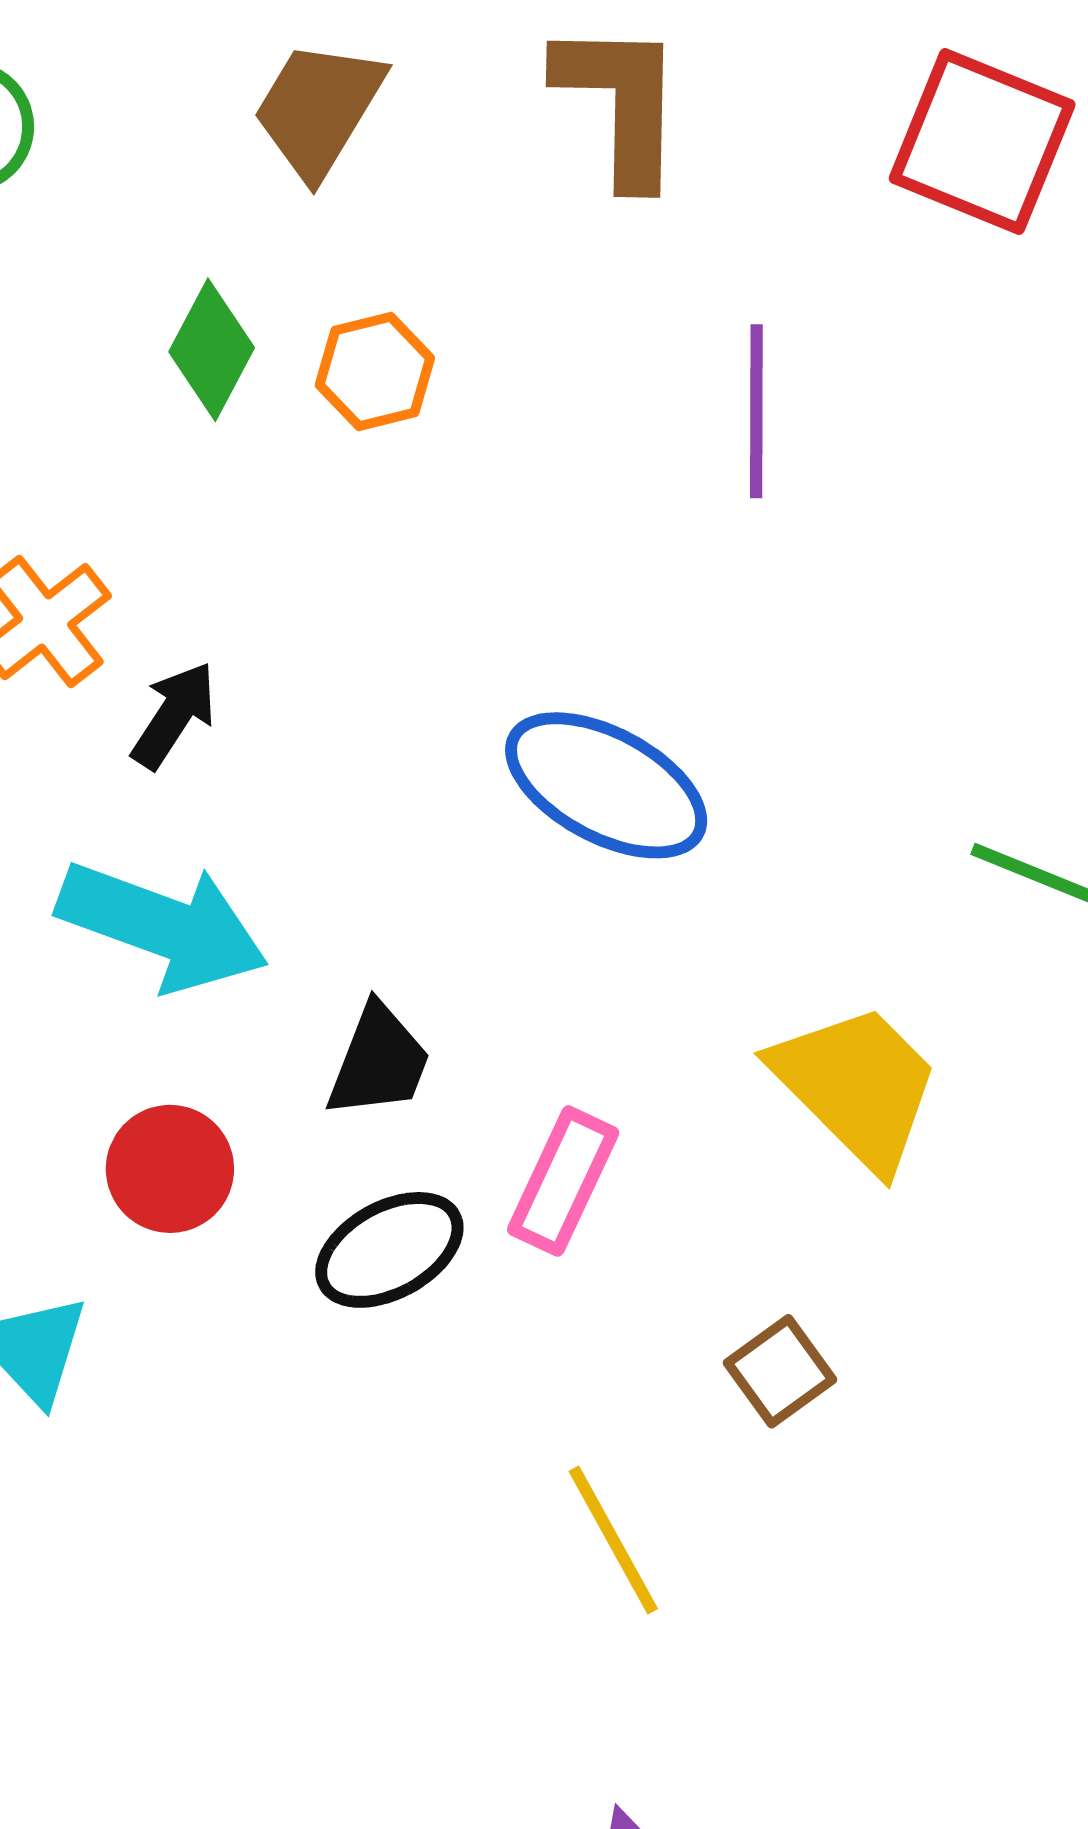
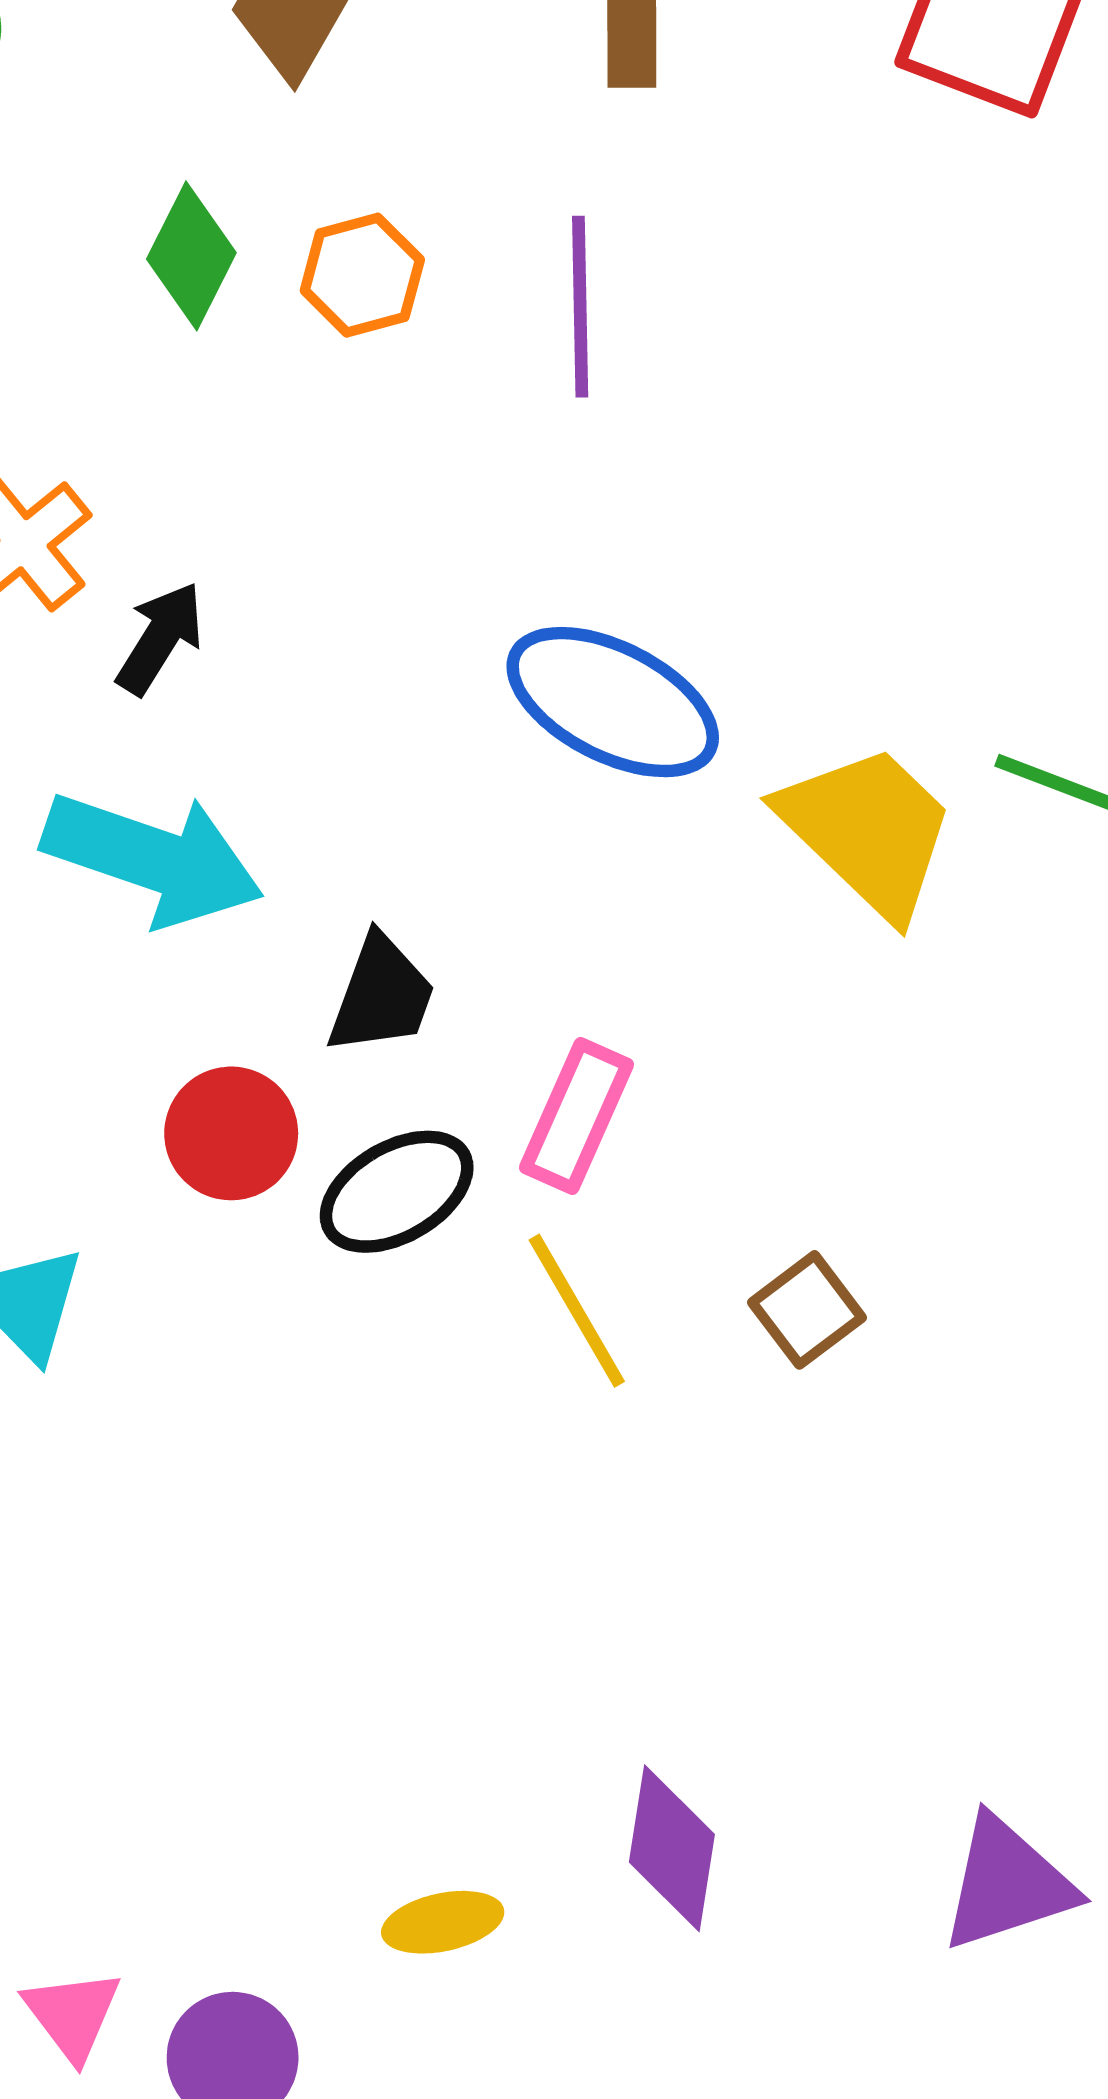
purple line: (756, 411) -> (580, 307), moved
yellow trapezoid: (857, 1086) -> (868, 830), moved
red circle: (170, 1169) -> (231, 1133), moved
yellow line: (613, 1540) -> (577, 1311), moved

